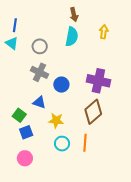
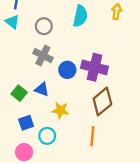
purple cross: (98, 81) -> (95, 67), moved
green square: (19, 115) -> (19, 93), moved
cyan circle: (62, 144) -> (47, 136), moved

